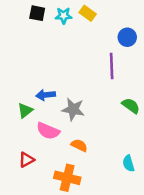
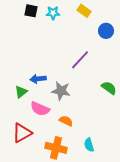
yellow rectangle: (88, 13) -> (84, 11), moved
purple line: (112, 66) -> (80, 60), moved, turned 45
red triangle: (26, 160) -> (22, 133), size x1.5
cyan semicircle: (128, 163) -> (89, 145), moved

